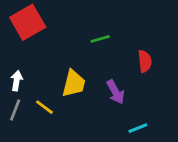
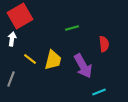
white arrow: (17, 81) -> (12, 39), moved
purple arrow: (115, 92) -> (83, 66), size x1.4
yellow line: (44, 107) -> (30, 59), moved

